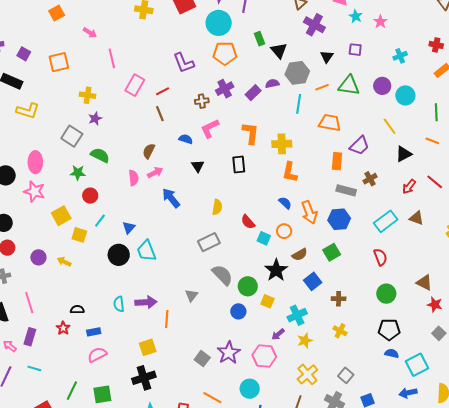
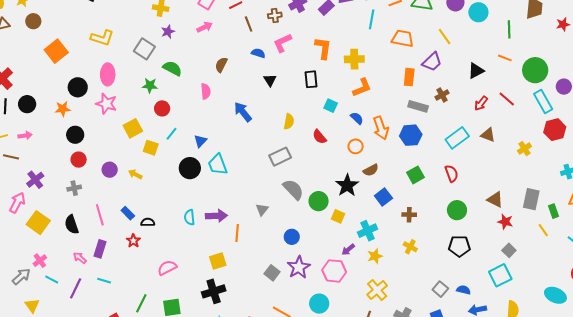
yellow L-shape: (28, 111) -> (102, 38), moved
brown line: (160, 114) -> (249, 24), moved
yellow line: (390, 126) -> (445, 37), moved
pink arrow: (155, 172) -> (205, 27), moved
orange L-shape: (290, 172) -> (362, 88), turned -125
cyan square: (264, 238) -> (331, 106), moved
green square: (332, 252) -> (415, 175), moved
blue circle: (238, 311) -> (292, 237), moved
blue rectangle: (94, 332) -> (128, 213), moved, turned 56
blue semicircle: (392, 353) -> (464, 290), moved
cyan square: (417, 365) -> (500, 275), moved
gray square: (346, 375) -> (440, 289), moved

